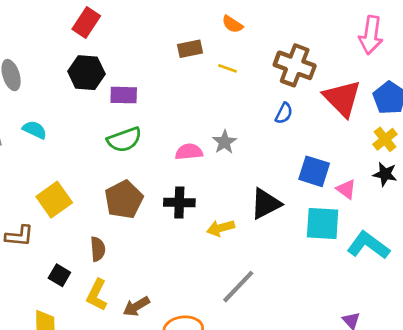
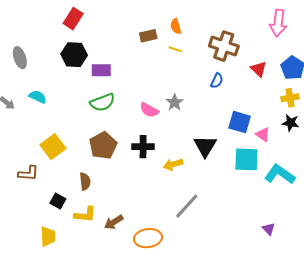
orange semicircle: (232, 24) -> (176, 26), moved, turned 42
red triangle: (342, 98) -> (259, 69), size x0.6
yellow cross: (385, 139) -> (290, 98), turned 30
pink semicircle: (189, 152) -> (149, 110), turned -144
black triangle: (266, 204) -> (205, 146), turned -30
yellow L-shape: (97, 295) -> (85, 215), turned -110

